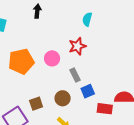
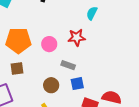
gray rectangle: (75, 75) -> (68, 65), turned -56
brown square: (36, 104) -> (17, 68), moved

